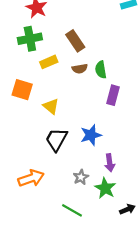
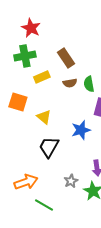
blue star: (91, 135) -> (81, 130), moved
green line: (72, 210) -> (44, 205), moved

